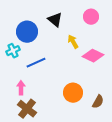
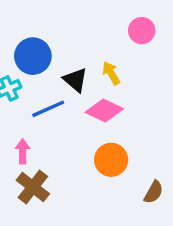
black triangle: (55, 20) -> (75, 80), moved
pink diamond: (93, 56) -> (104, 111), moved
brown semicircle: (98, 102) -> (154, 192), moved

